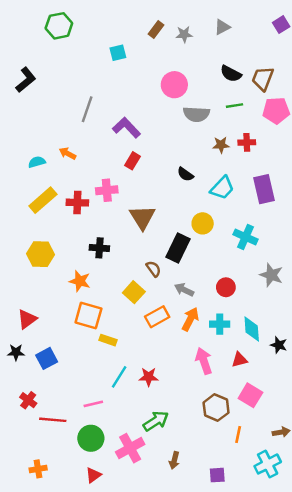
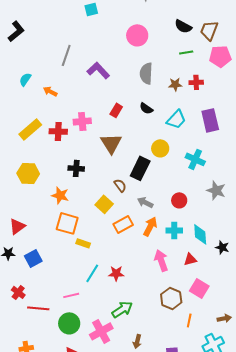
gray semicircle: (196, 114) -> (146, 73), moved, turned 90
red rectangle: (133, 161) -> (116, 110), moved
cyan semicircle: (37, 162) -> (25, 79), moved, turned -40

